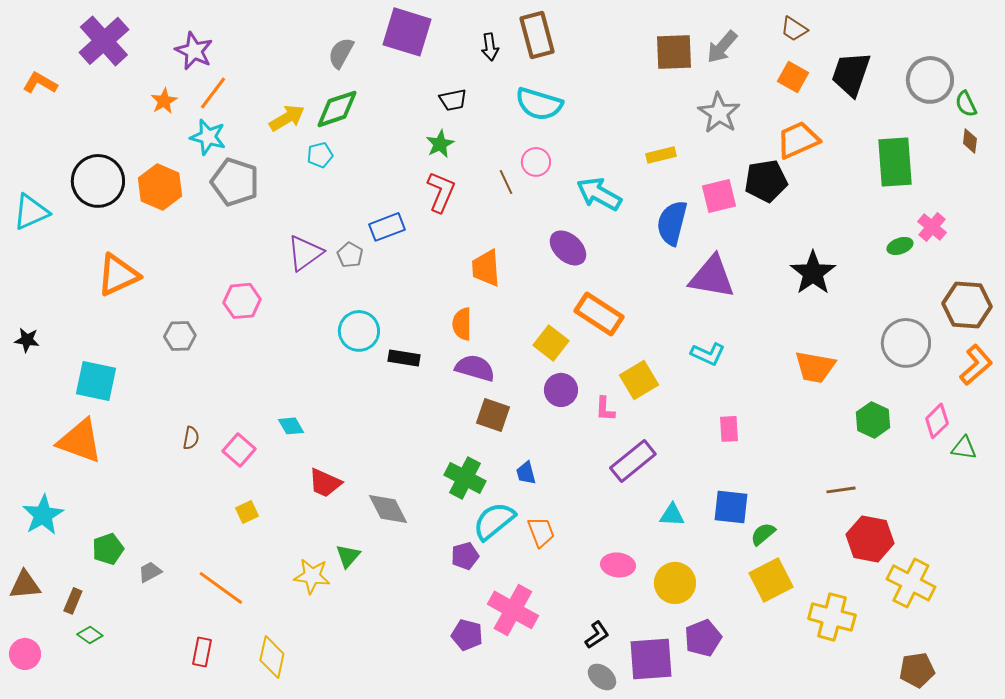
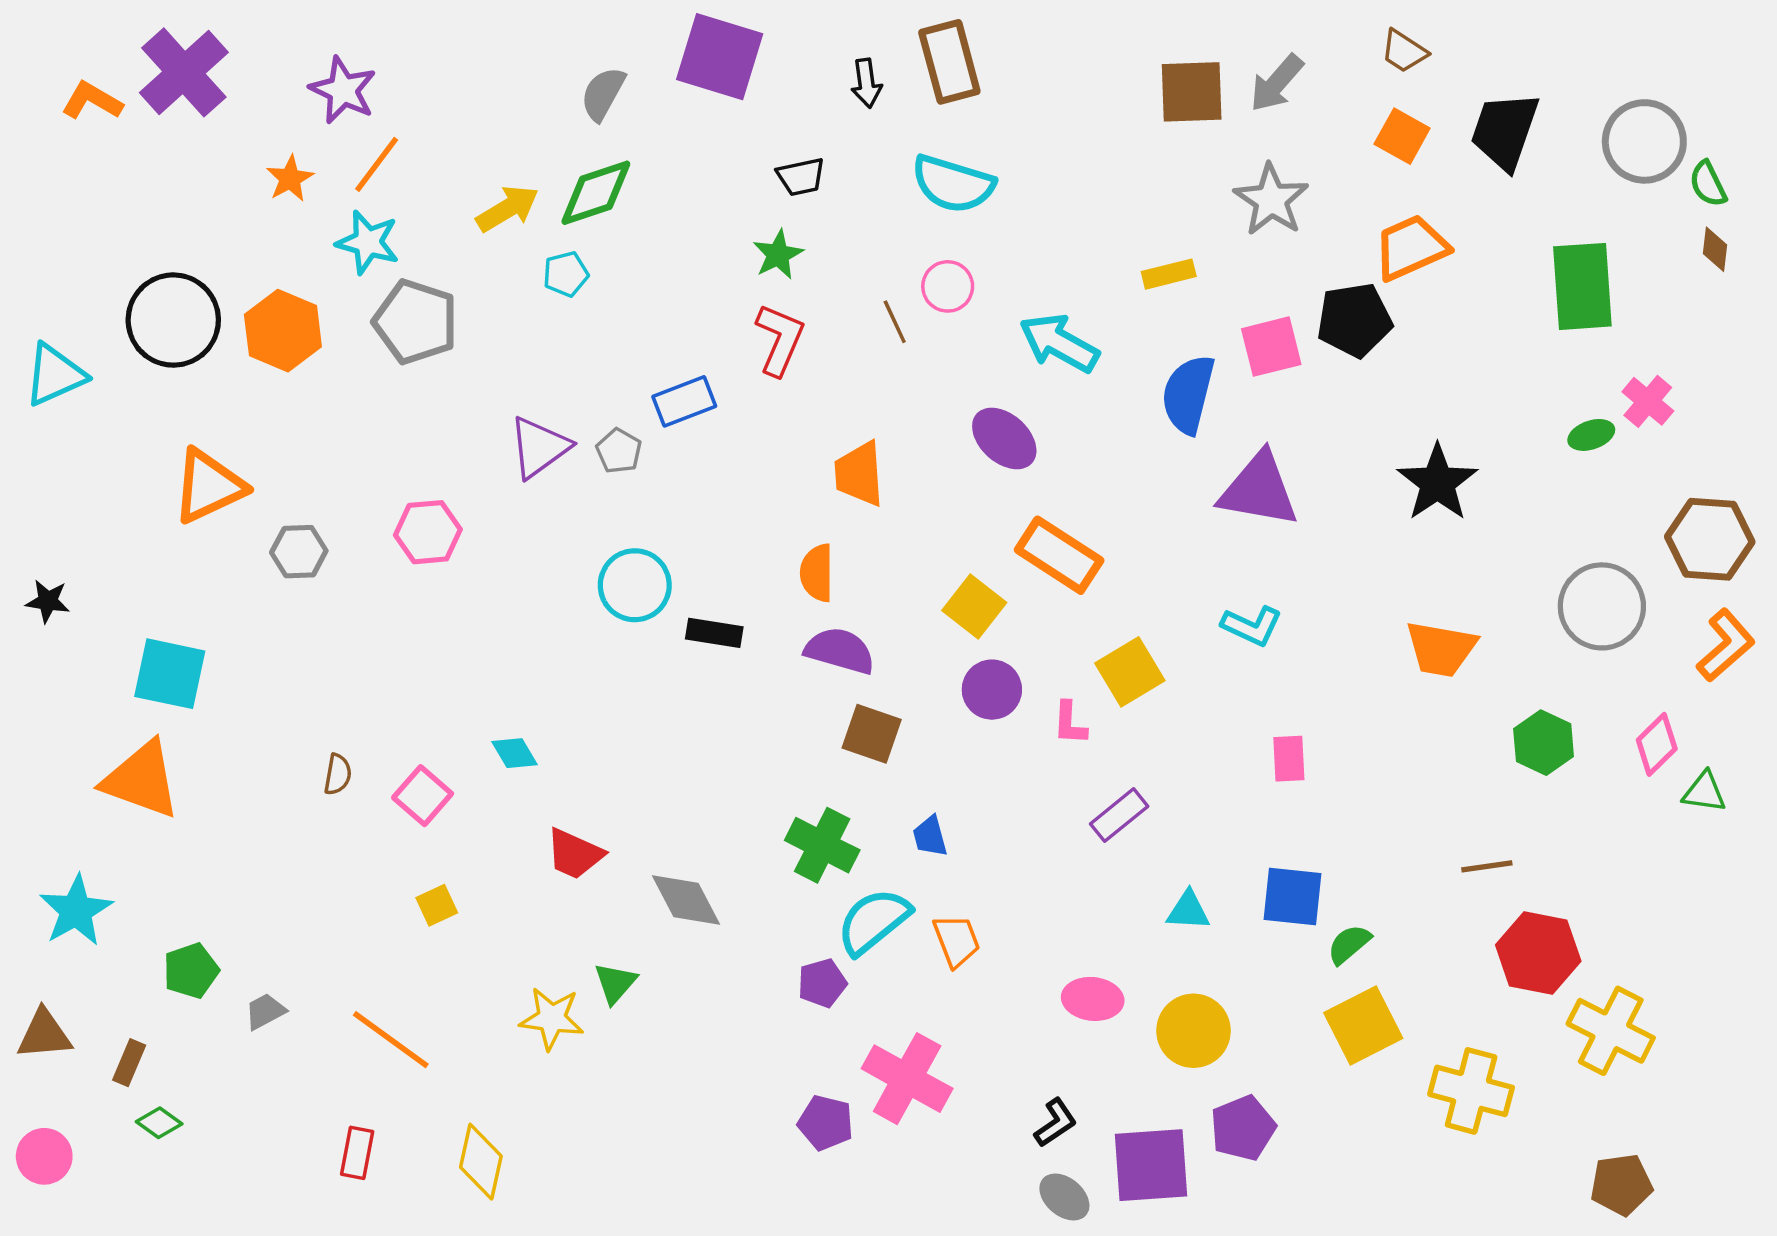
orange L-shape: (40, 83) -> (92, 101), moved
gray hexagon: (180, 336) -> (299, 552), moved
purple rectangle: (633, 461) -> (1119, 815), size x0.7

